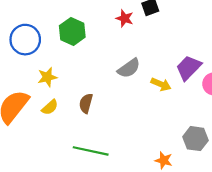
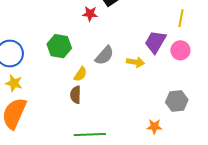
green hexagon: (72, 31) -> (59, 46), moved
yellow star: (47, 77) -> (14, 83), moved, turned -30
yellow semicircle: (50, 107) -> (80, 74), moved

